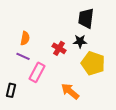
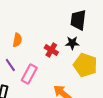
purple line: (23, 56) -> (10, 65), moved, turned 32

